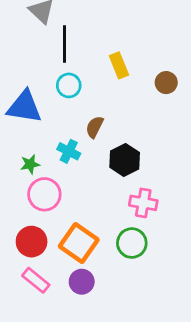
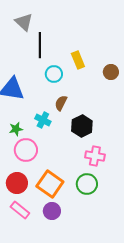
cyan circle: (69, 85) -> (54, 74), moved

